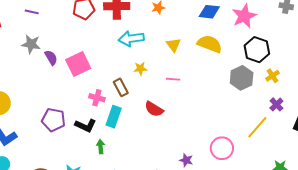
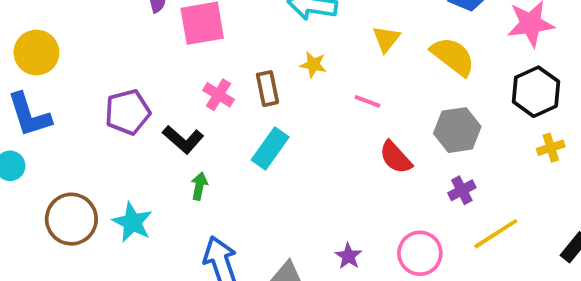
gray hexagon: (242, 78) -> (457, 130), moved
purple cross: (276, 104) -> (462, 190), moved
red semicircle: (154, 109) -> (396, 157), moved
cyan rectangle: (114, 117) -> (270, 149), moved
purple pentagon: (54, 120) -> (128, 112), turned 30

